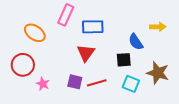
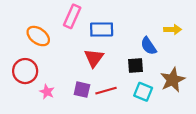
brown star: (158, 73) -> (173, 80), turned 30

